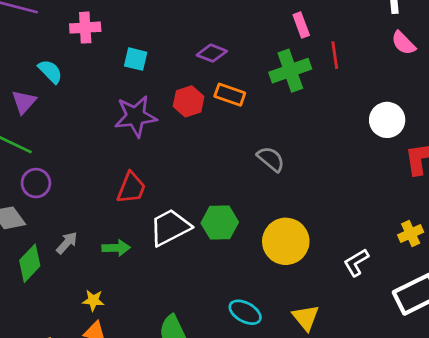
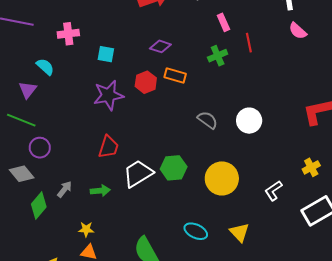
green cross: (290, 71) -> (218, 56), size x0.7
white circle: (387, 120) -> (249, 121), moved

